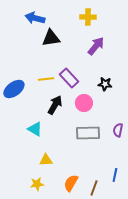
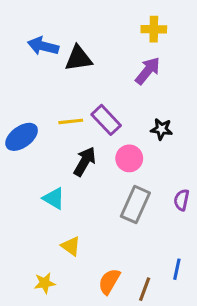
yellow cross: (88, 17) -> (154, 29), moved
blue arrow: (35, 18) -> (43, 46), moved
gray rectangle: (88, 133) -> (135, 205), turned -65
yellow triangle: (46, 160) -> (71, 246), turned 40
yellow star: (37, 184) -> (45, 283), moved

